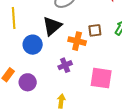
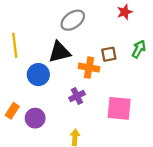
black triangle: (52, 26) -> (59, 52), turned 30

